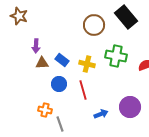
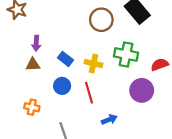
brown triangle: (42, 63) -> (33, 65), moved
purple circle: (130, 107) -> (142, 90), moved
orange cross: (45, 110) -> (32, 107), moved

